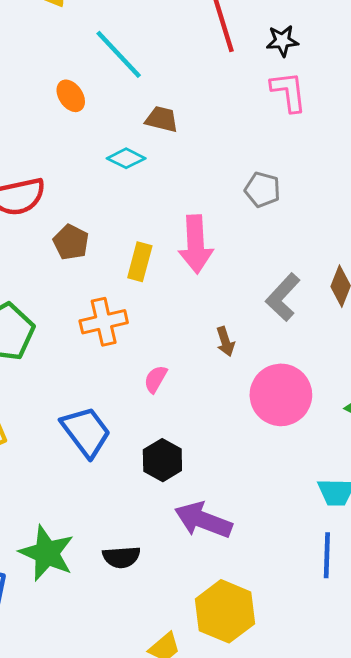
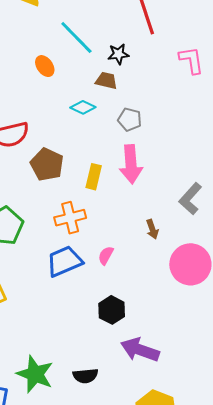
black star: (282, 41) -> (118, 54), moved
gray pentagon: (262, 190) -> (130, 120), moved
brown pentagon: (71, 242) -> (47, 165), size x1.4
blue trapezoid: (86, 432) -> (64, 261), moved, turned -75

